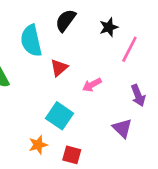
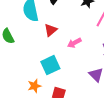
cyan square: (60, 116) -> (50, 65), turned 30

